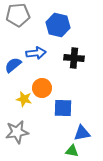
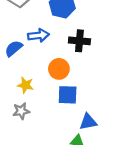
orange circle: (42, 88) -> (59, 69), moved
gray star: (17, 132) -> (21, 111), moved, size x0.7

